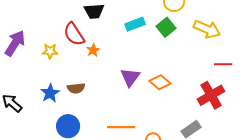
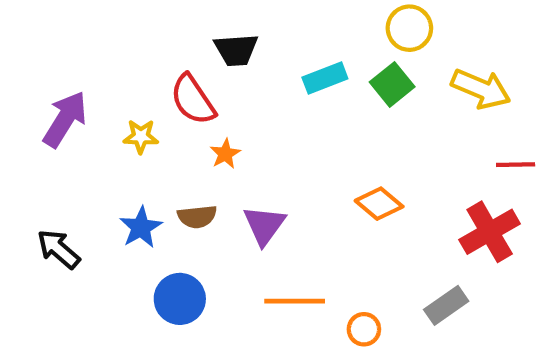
orange star: (93, 50) -> (225, 154), moved
purple triangle: (130, 77) -> (264, 225), moved

